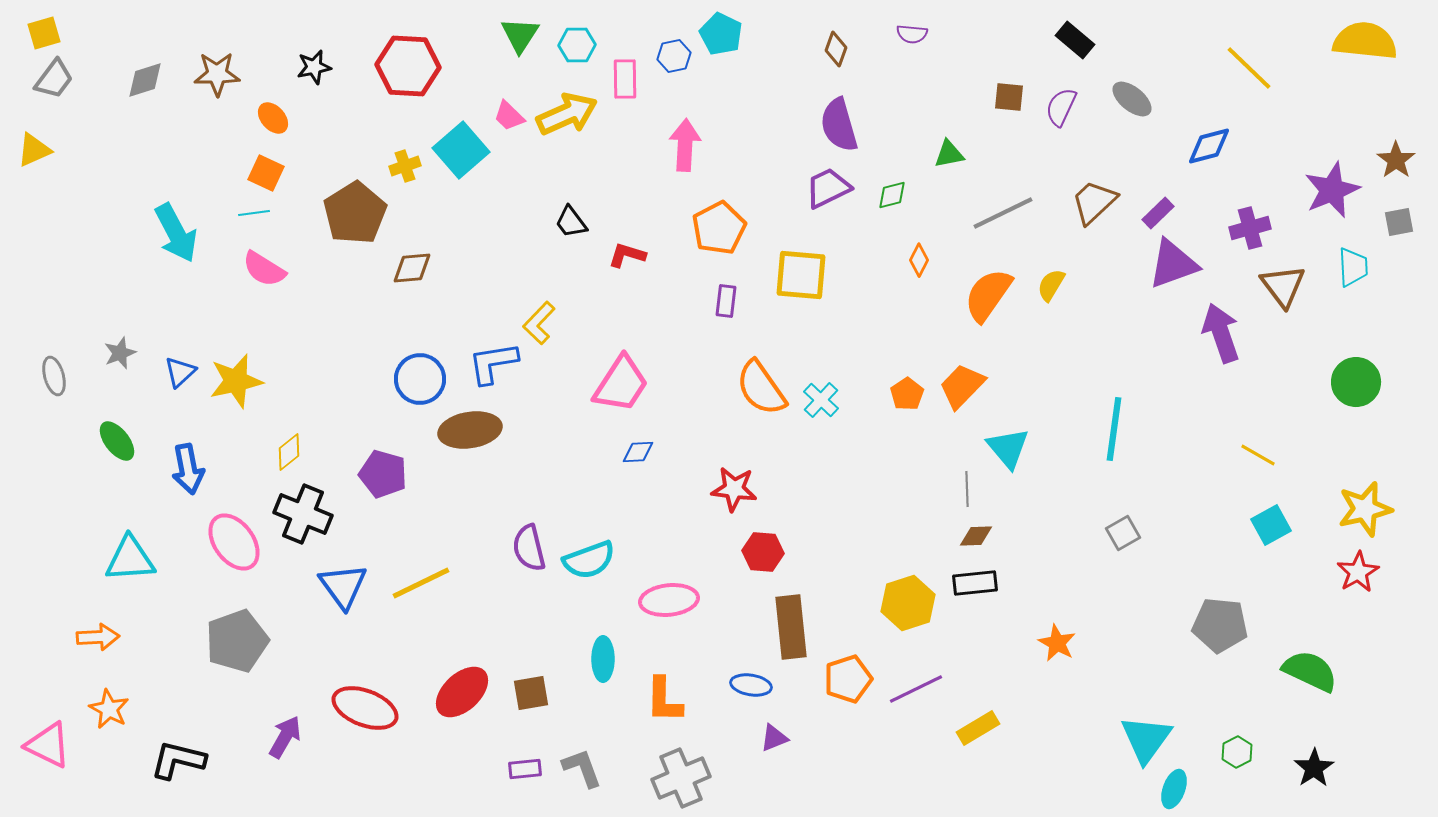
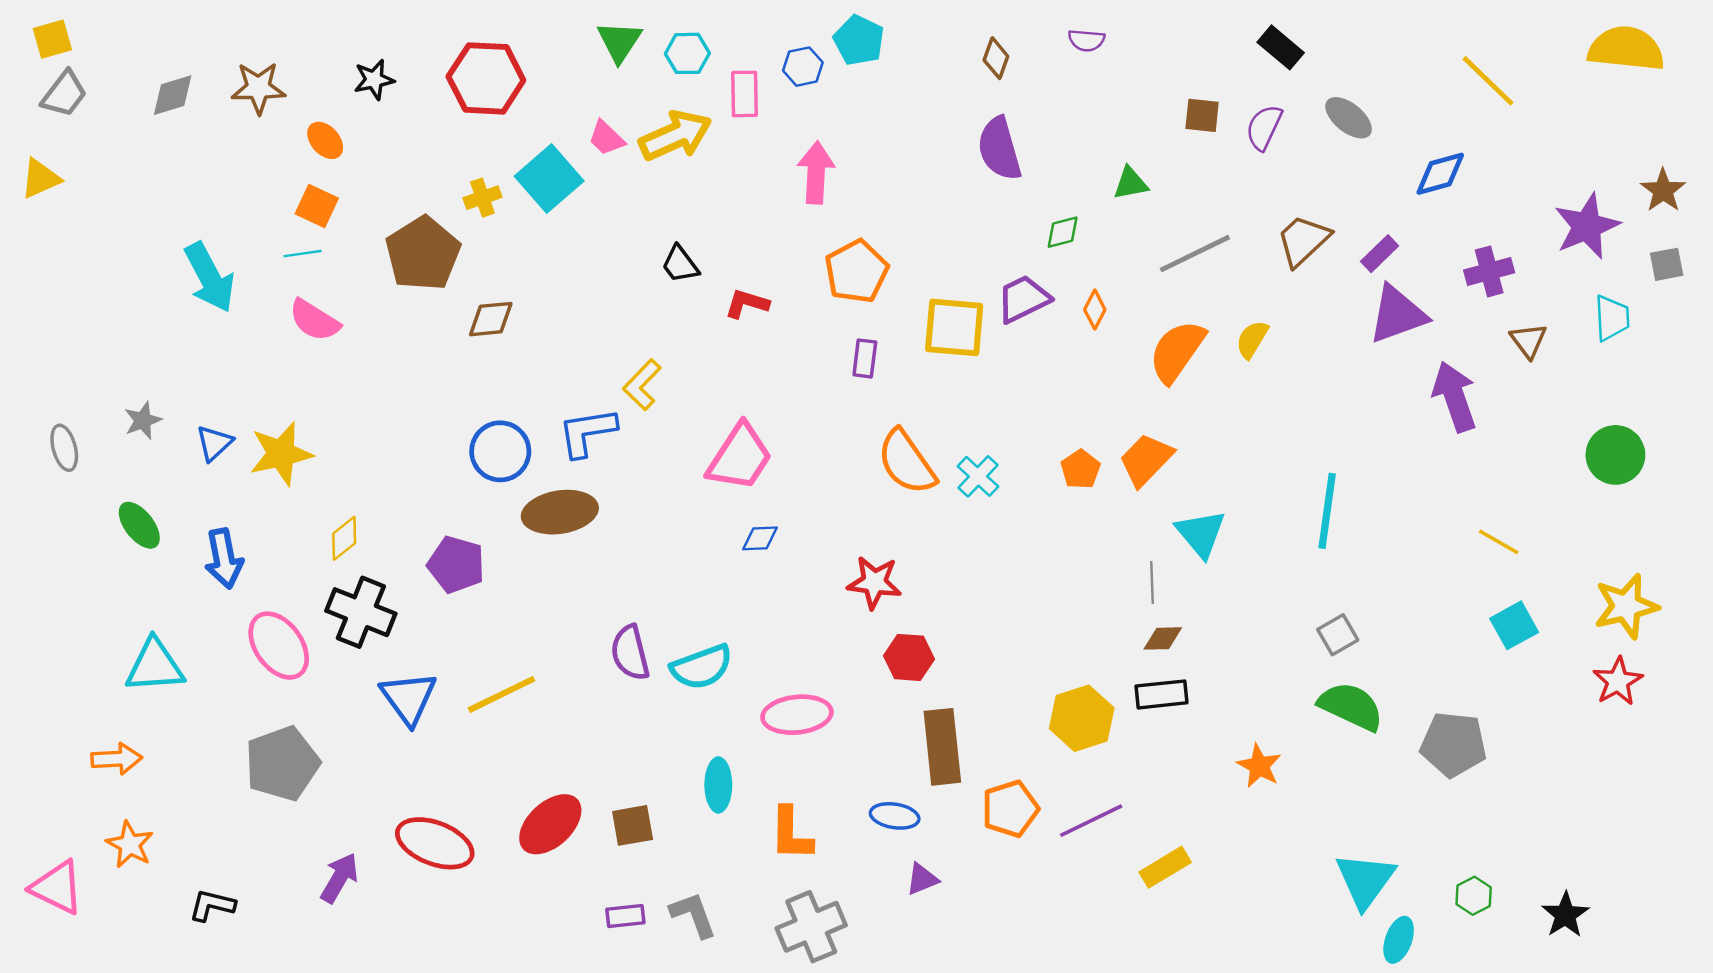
purple trapezoid: (828, 188) -> (1023, 299), moved
brown triangle: (1283, 286) -> (1528, 341), size x0.7
green semicircle: (1310, 671) -> (1351, 706), moved
black L-shape: (178, 760) -> (212, 905), size x0.7

